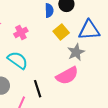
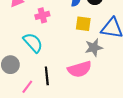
yellow square: (61, 32) -> (83, 24), turned 35

